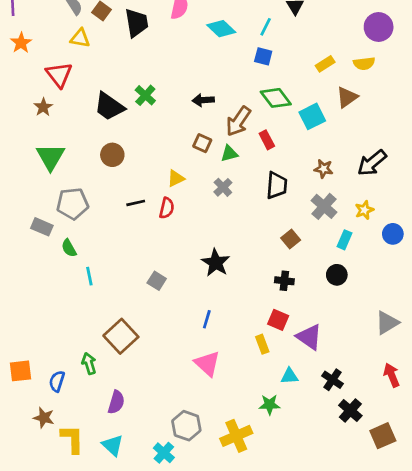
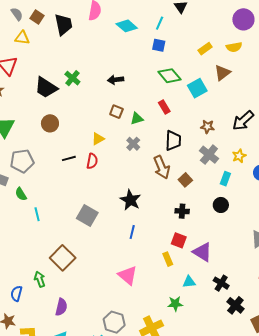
brown arrow: (238, 121) -> (162, 167), moved, turned -55
gray square: (157, 281) -> (87, 215), size x1.5
blue line: (207, 319) -> (132, 232), moved

